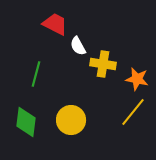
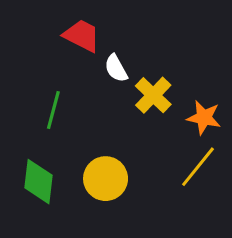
yellow cross: (103, 64) -> (153, 95), turned 35

